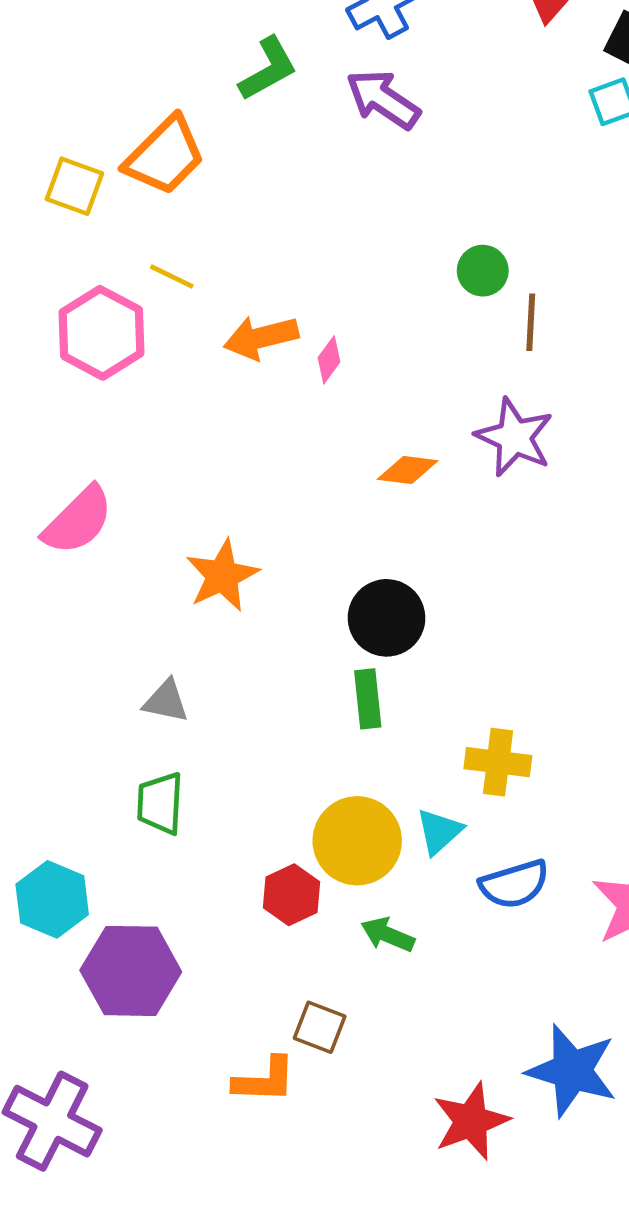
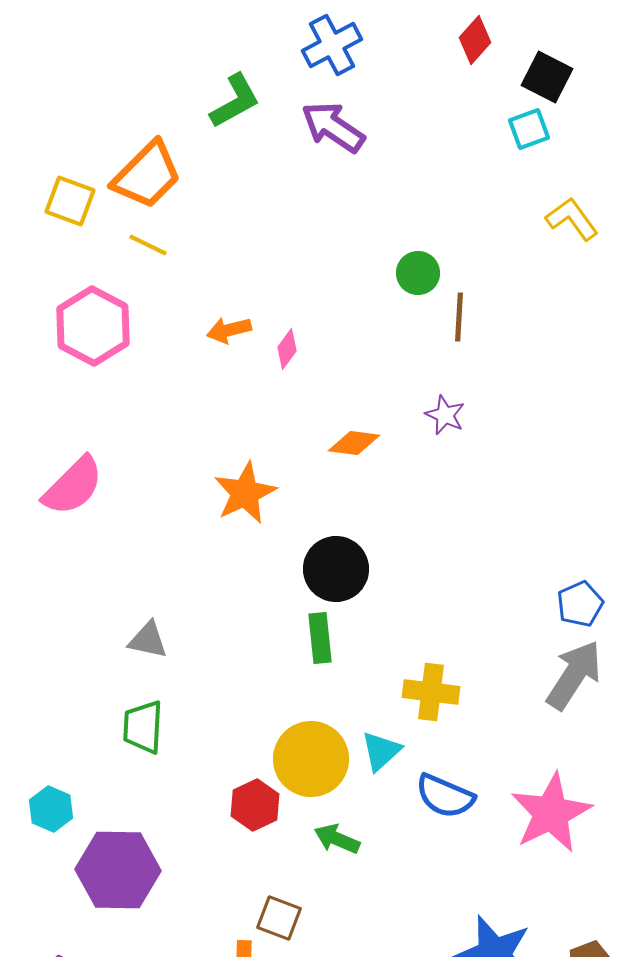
yellow line: (172, 276) -> (148, 245), moved
orange arrow: (261, 337) -> (229, 330), size x0.7
purple star: (514, 437) -> (445, 415), size x0.6
orange star: (222, 576) -> (245, 493), moved
blue semicircle: (514, 884) -> (445, 796), turned 40
cyan hexagon: (52, 899) -> (51, 809), size x0.7

